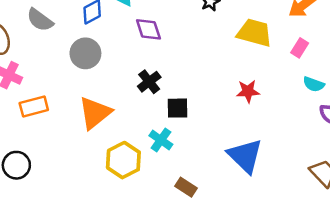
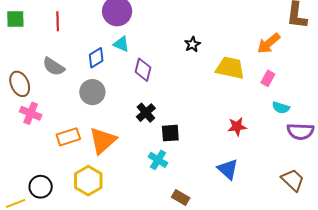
purple diamond: (148, 29) -> (143, 70), turned 35
red star: (248, 91) -> (237, 127), moved
orange rectangle: (34, 106) -> (68, 137), moved
blue triangle: (245, 156) -> (228, 169), size x0.7
yellow hexagon: (123, 160) -> (88, 181), moved

